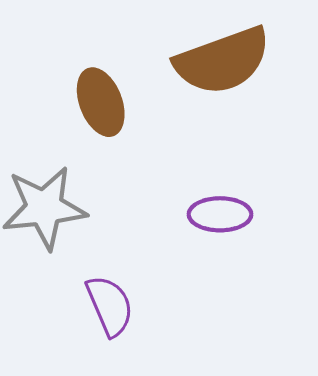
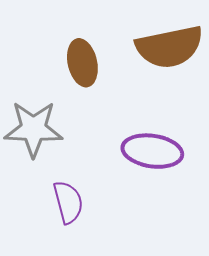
purple ellipse: (220, 214) -> (152, 151), size x1.4

